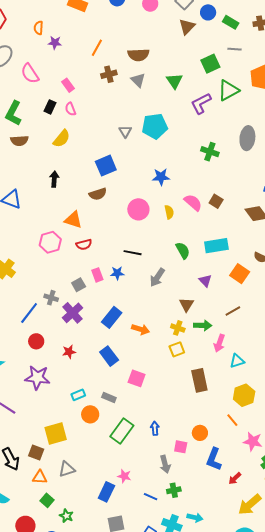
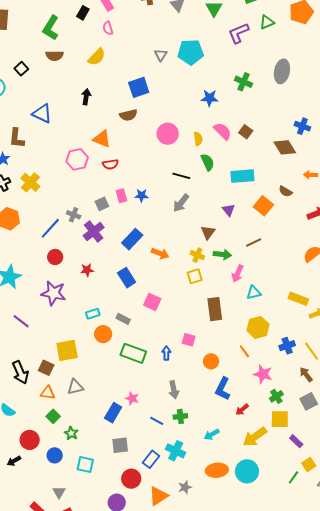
green triangle: (228, 90) -> (267, 22), size x0.7
black rectangle: (50, 107) -> (83, 13), moved
blue star: (161, 177) -> (209, 98), moved
green semicircle: (183, 250) -> (208, 162), moved
black line: (133, 253) -> (181, 176), moved
green rectangle: (122, 431) -> (133, 353), turned 70
pink square: (181, 447) -> (189, 340), moved
cyan arrow: (195, 517) -> (212, 435), moved, turned 133

